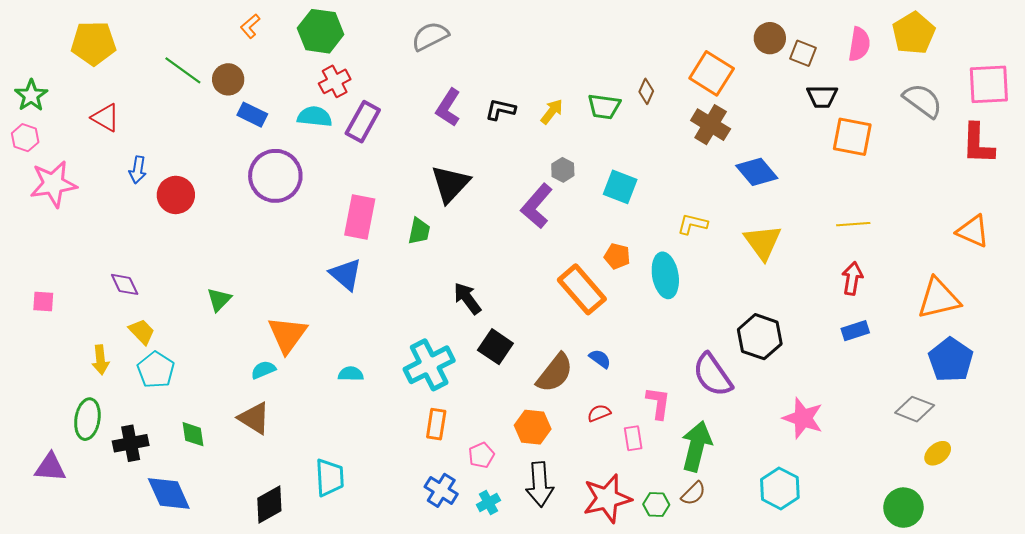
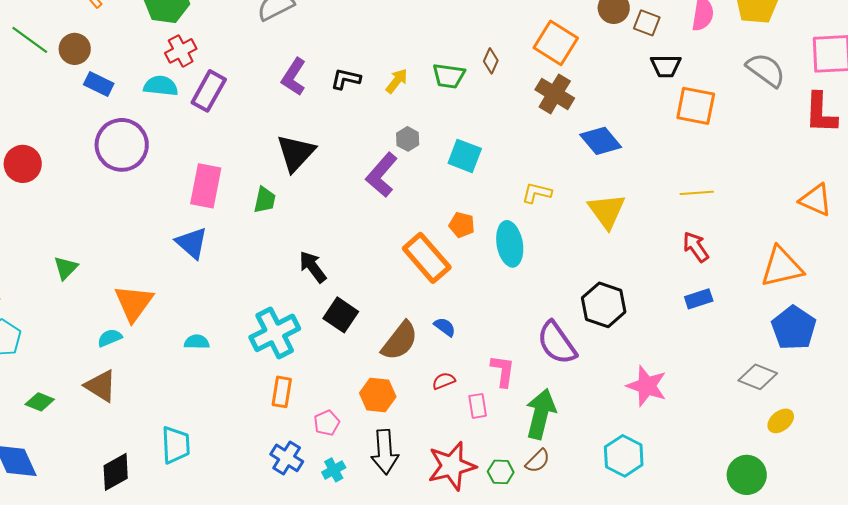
red arrow: (852, 278) -> (696, 247), turned -44
green diamond: (193, 434) -> (40, 402), turned -60

